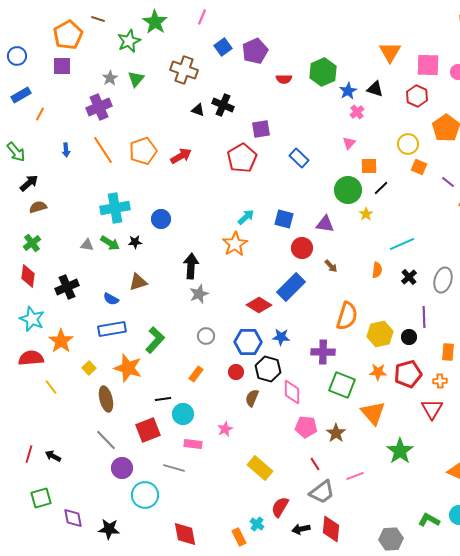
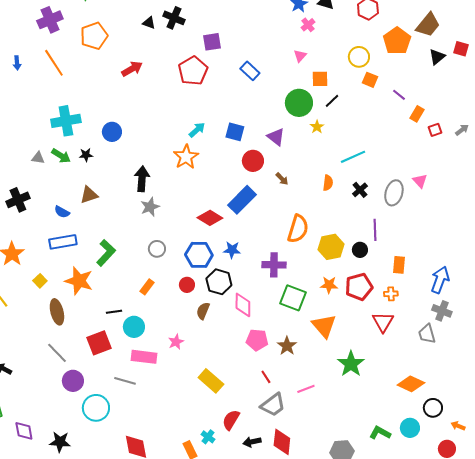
orange pentagon: (143, 151) -> (94, 36), moved
purple triangle: (325, 224) -> (276, 137), turned 30
pink rectangle: (193, 444) -> (144, 357), size x1.4

